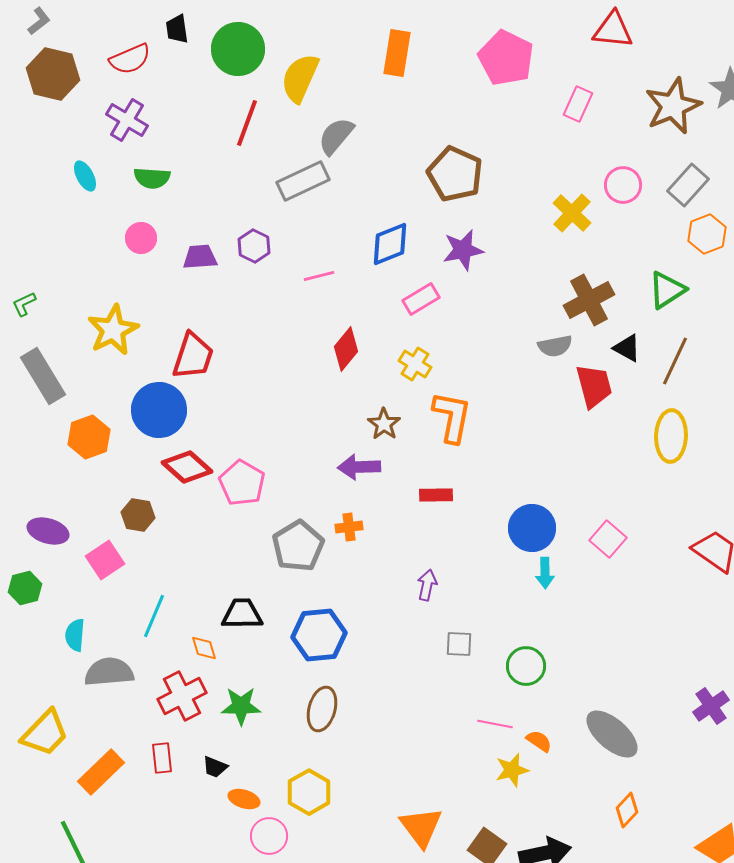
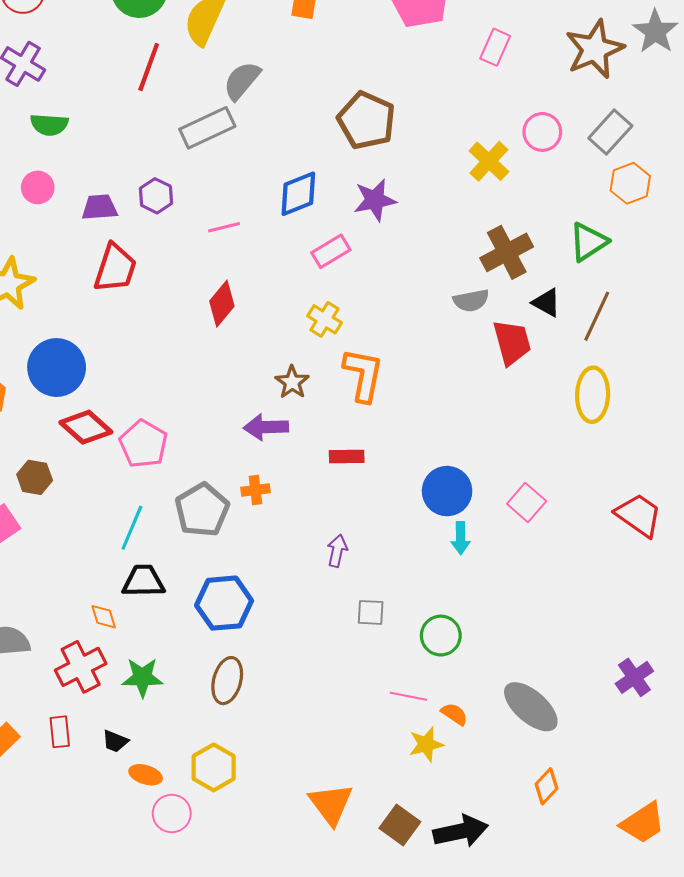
red diamond: (346, 349) -> (222, 304), moved
red trapezoid: (193, 356) -> (115, 268), moved
cyan line: (154, 616) -> (132, 528), moved

